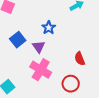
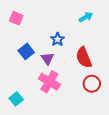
red semicircle: (80, 59) -> (84, 58), moved, size x1.5
red circle: (71, 84) -> (92, 84), moved

